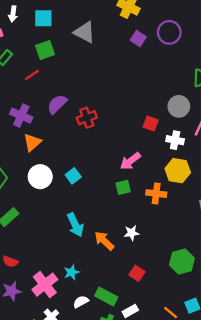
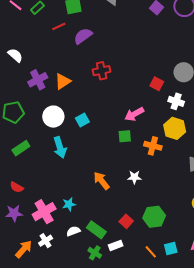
purple semicircle: (57, 104) -> (83, 36), moved
purple cross: (21, 116) -> (38, 80), moved, turned 30
orange triangle: (32, 142) -> (63, 81), moved
cyan arrow: (75, 225) -> (60, 147), moved
white star: (132, 233) -> (134, 177), moved
green hexagon: (182, 261) -> (154, 217), moved
red square: (137, 273) -> (126, 221), moved

